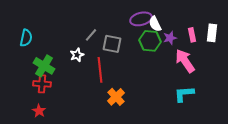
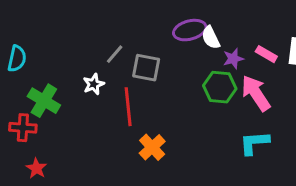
pink rectangle: (192, 35) -> (266, 54), turned -48
green hexagon: (150, 41) -> (220, 87), moved
red cross: (42, 84) -> (23, 128), moved

